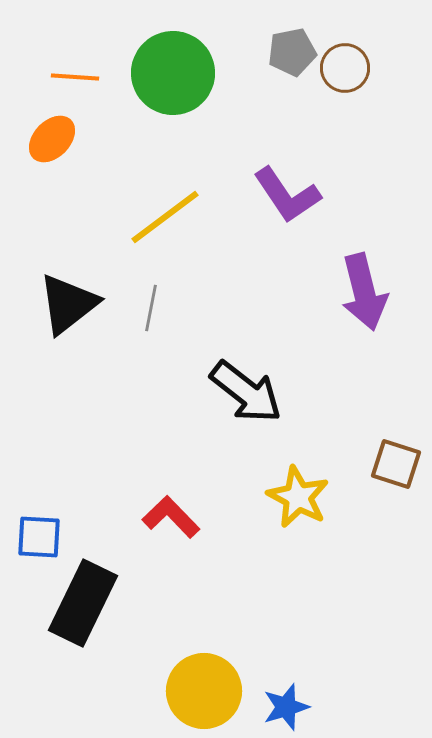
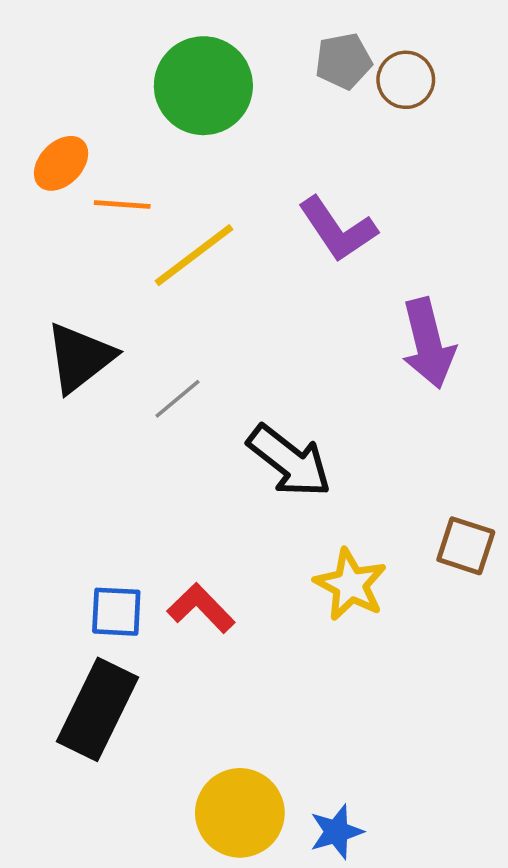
orange line: (75, 77) -> (122, 205), moved
gray line: (151, 308) -> (178, 399), moved, turned 39
blue square: (39, 537) -> (116, 612), moved

